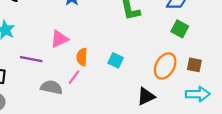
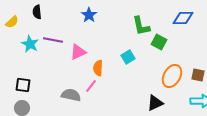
green square: (180, 29) -> (159, 42), moved
purple line: (31, 59) -> (53, 40), moved
cyan square: (116, 60) -> (128, 57), moved, turned 32

